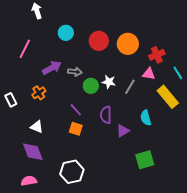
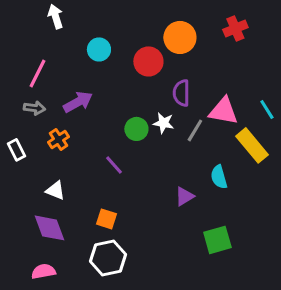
orange circle: (128, 44) -> (180, 37), moved
red cross: (157, 55) -> (235, 28), moved
gray arrow: (75, 72) -> (34, 108), moved
pink triangle: (149, 74) -> (223, 111), size x1.5
purple semicircle: (106, 115) -> (181, 93), moved
orange square: (76, 129) -> (106, 219), moved

